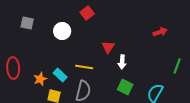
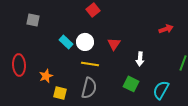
white circle: (62, 31) -> (85, 42), moved
white arrow: (122, 62) -> (140, 59), moved
cyan rectangle: (60, 75) -> (66, 42), moved

